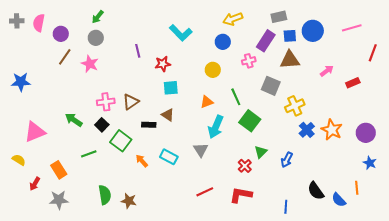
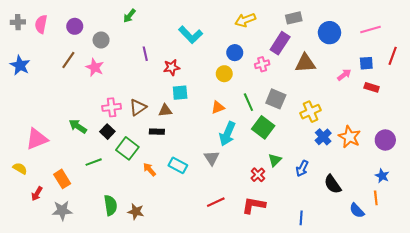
green arrow: (98, 17) -> (129, 16), moved
purple circle: (61, 34) -> (75, 26), moved
blue square: (290, 36) -> (366, 63), moved
blue circle: (223, 42) -> (235, 53), moved
blue star: (21, 82) -> (20, 65), moved, turned 30
red rectangle: (353, 83) -> (372, 87), turned 40
gray square: (271, 86) -> (276, 99), moved
brown triangle: (168, 115) -> (165, 111), moved, turned -40
blue star: (370, 163) -> (382, 176), moved
black semicircle: (316, 191) -> (333, 184), moved

